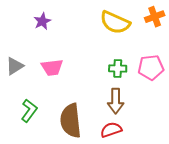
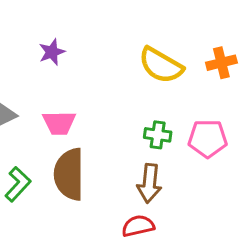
brown semicircle: (71, 121) -> (69, 174), moved

